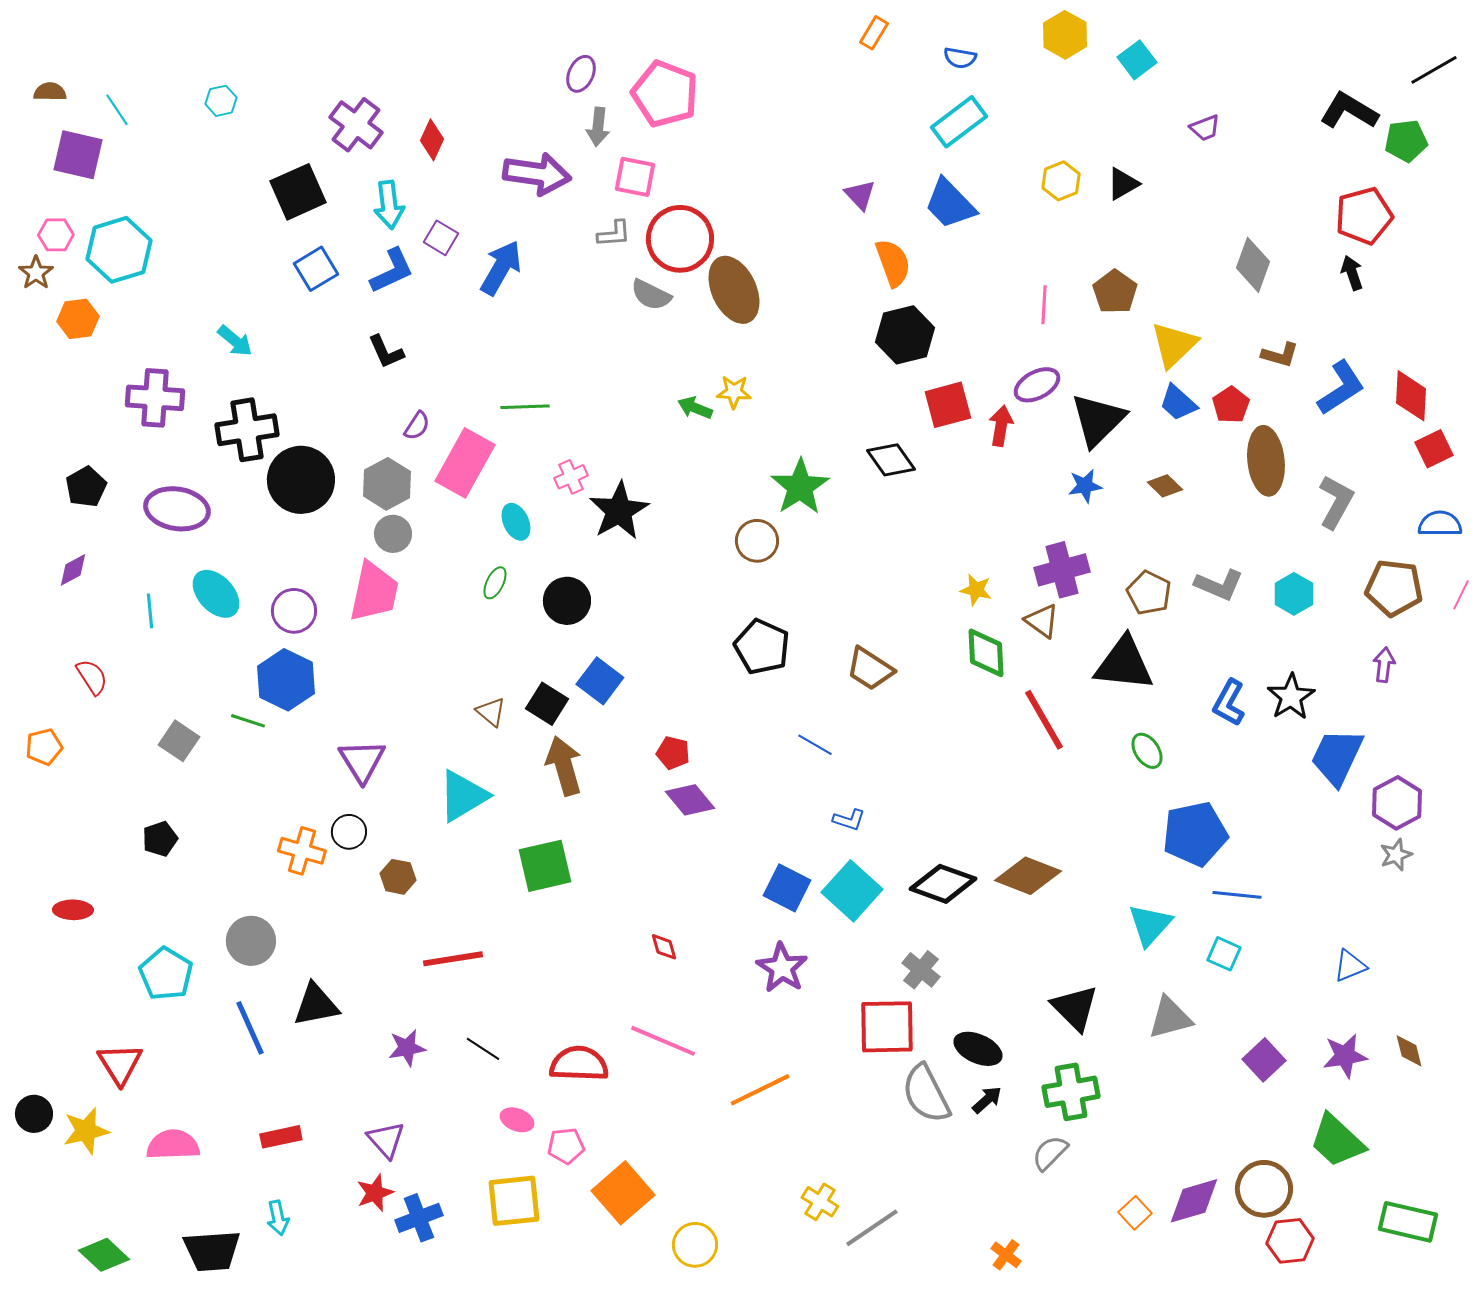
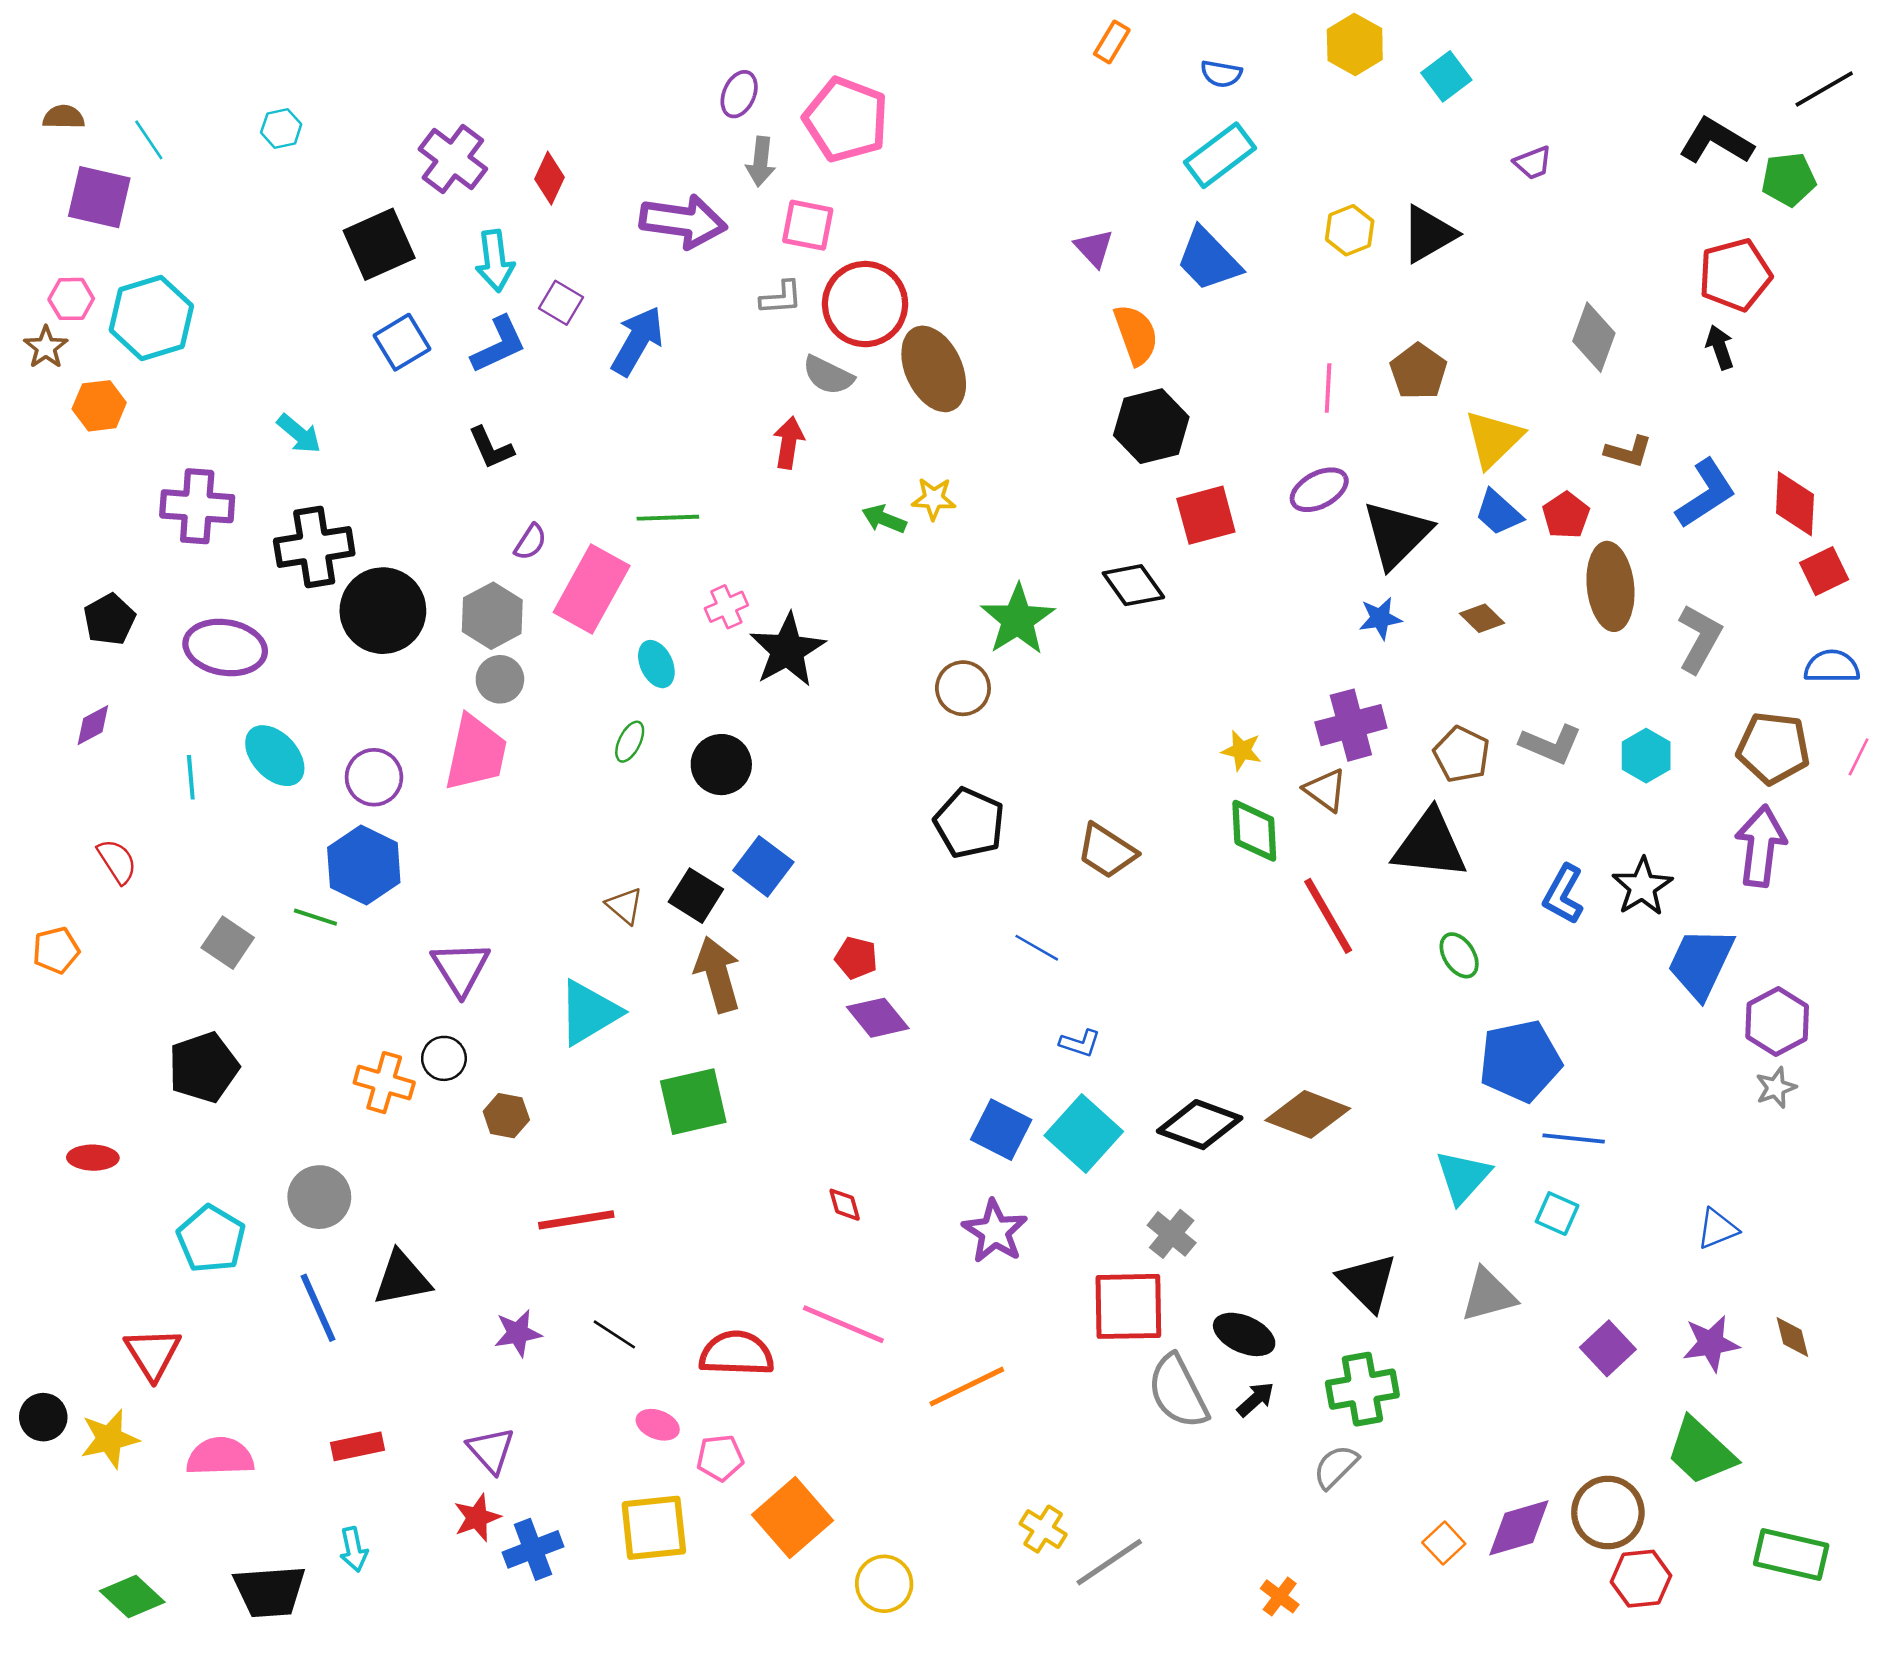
black triangle: (1123, 184) -> (1429, 234), size x1.4
red arrow: (1001, 426) -> (789, 443), moved
purple arrow: (1384, 665) -> (1761, 846), size x1.8
black pentagon: (160, 839) -> (204, 1067), size x1.6

